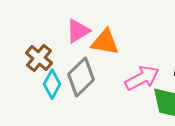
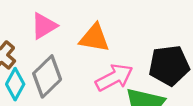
orange triangle: (105, 42) -> (94, 38), moved

